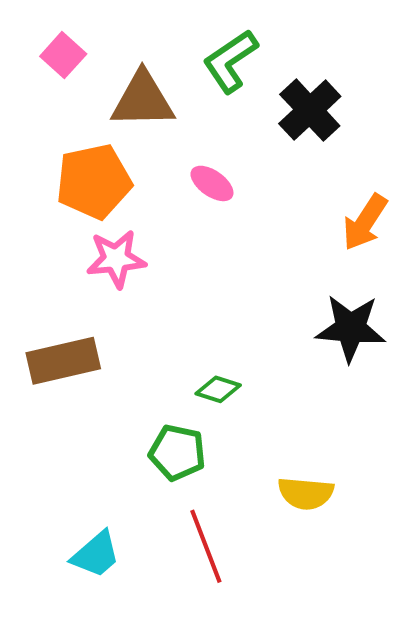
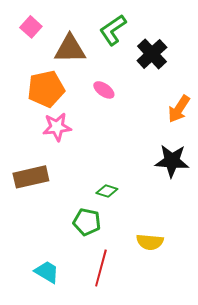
red line: (206, 546) -> (101, 268), turned 36
cyan trapezoid: (96, 554) -> (47, 272), turned -108

